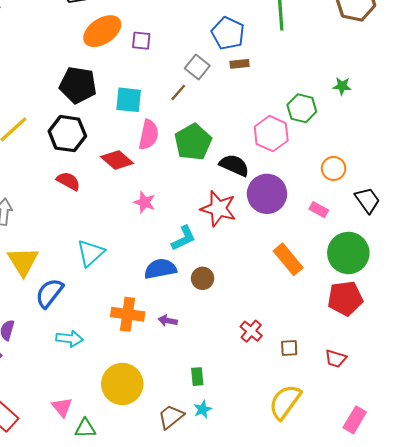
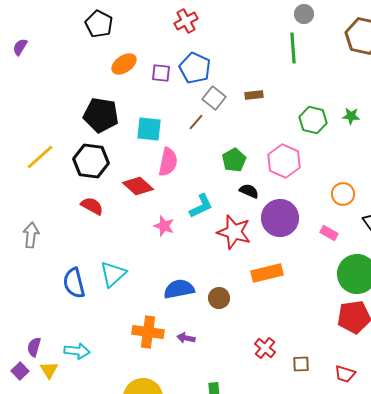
orange ellipse: (102, 31) -> (124, 64), size x0.7
blue pentagon: (228, 33) -> (195, 68), moved
green hexagon: (302, 108) -> (313, 120), moved
green pentagon: (193, 142) -> (234, 160), moved, size x0.7
black semicircle: (234, 165) -> (249, 191), size x0.7
cyan L-shape: (184, 238) -> (201, 206), moved
orange rectangle: (288, 259) -> (267, 273), moved, turned -64
yellow triangle: (23, 261) -> (49, 370), moved, size x0.6
blue semicircle: (49, 293) -> (74, 283), moved, turned -52
cyan arrow: (69, 339) -> (77, 351), moved

